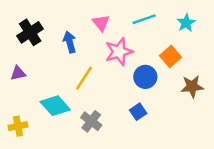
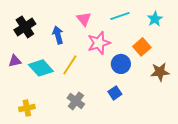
cyan diamond: (55, 106) -> (41, 68), moved
yellow cross: (18, 126) -> (27, 108), moved

